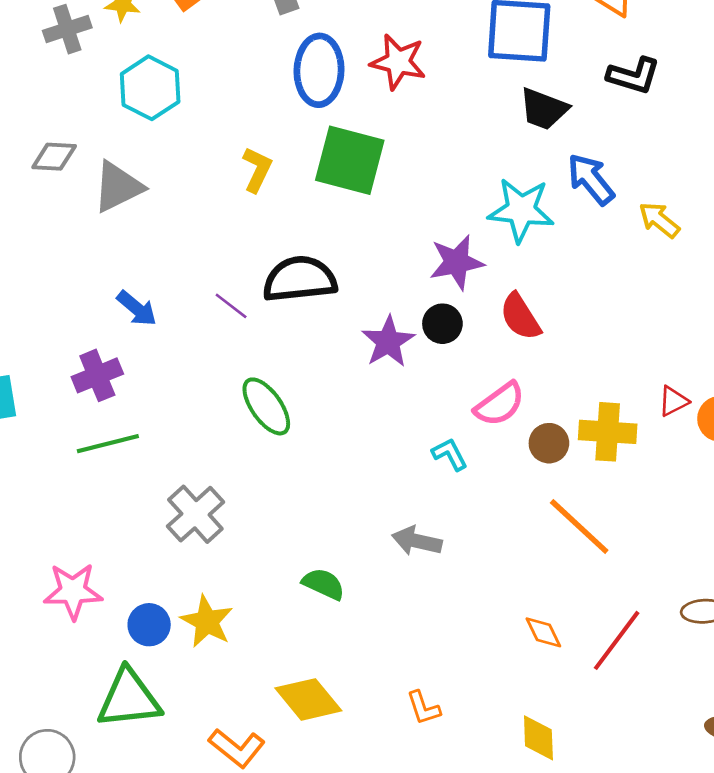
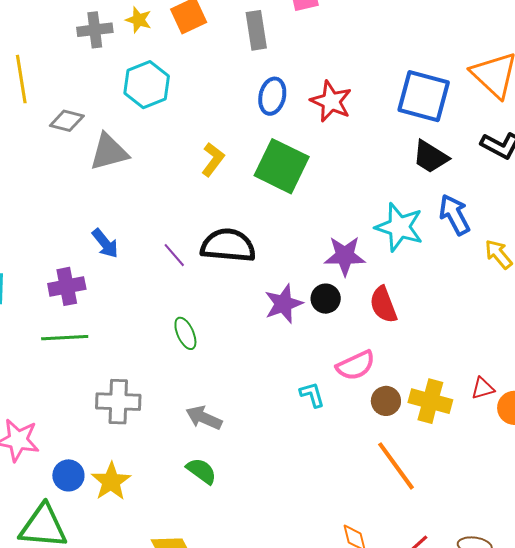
blue ellipse: (319, 70) -> (272, 96), size x0.7
green ellipse: (266, 406) -> (185, 333), size x0.7
gray cross: (195, 514) -> (118, 402), turned 33
gray arrow: (417, 541) -> (204, 418), moved

